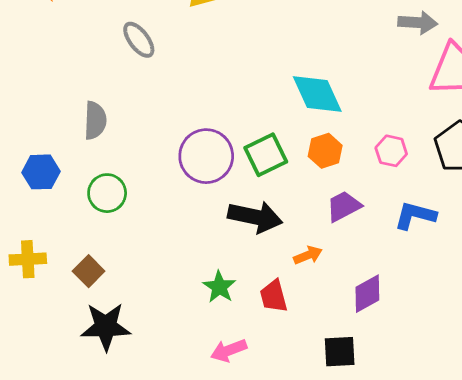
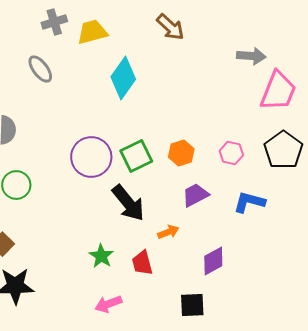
cyan diamond: (317, 94) -> (123, 78), moved, turned 60
black arrow: (255, 217) -> (128, 203), turned 39

